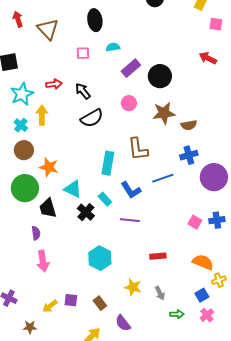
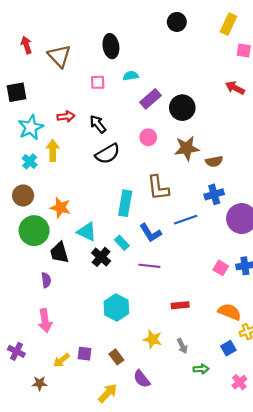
brown circle: (24, 150) -> (23, 195), moved
pink arrow: (43, 261) -> (45, 321), moved
pink cross: (207, 315) -> (239, 382), moved

